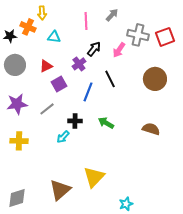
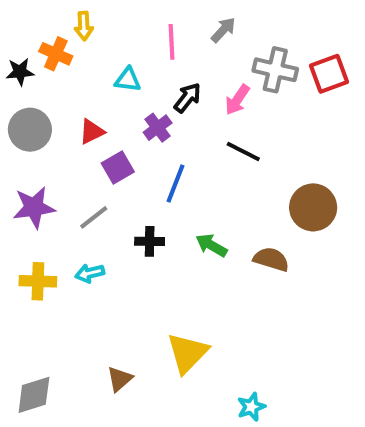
cyan triangle: (54, 37) -> (128, 80), moved
black line: (110, 79) -> (243, 152), moved, turned -36
brown circle: (155, 79) -> (313, 207), moved
brown semicircle: (151, 129) -> (271, 259), moved
cyan arrow: (63, 137) -> (90, 273), moved, turned 32
brown triangle: (60, 190) -> (120, 379), size x0.6

